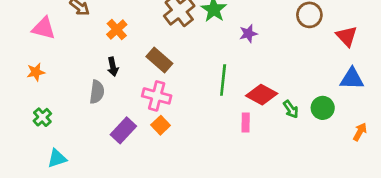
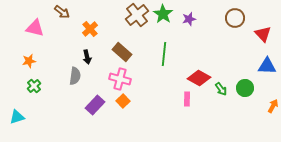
purple star: (248, 33) -> (189, 19), moved
green line: (223, 80) -> (164, 54), moved
green cross: (42, 117) -> (34, 86), moved
cyan triangle: (57, 158) -> (17, 117), moved

